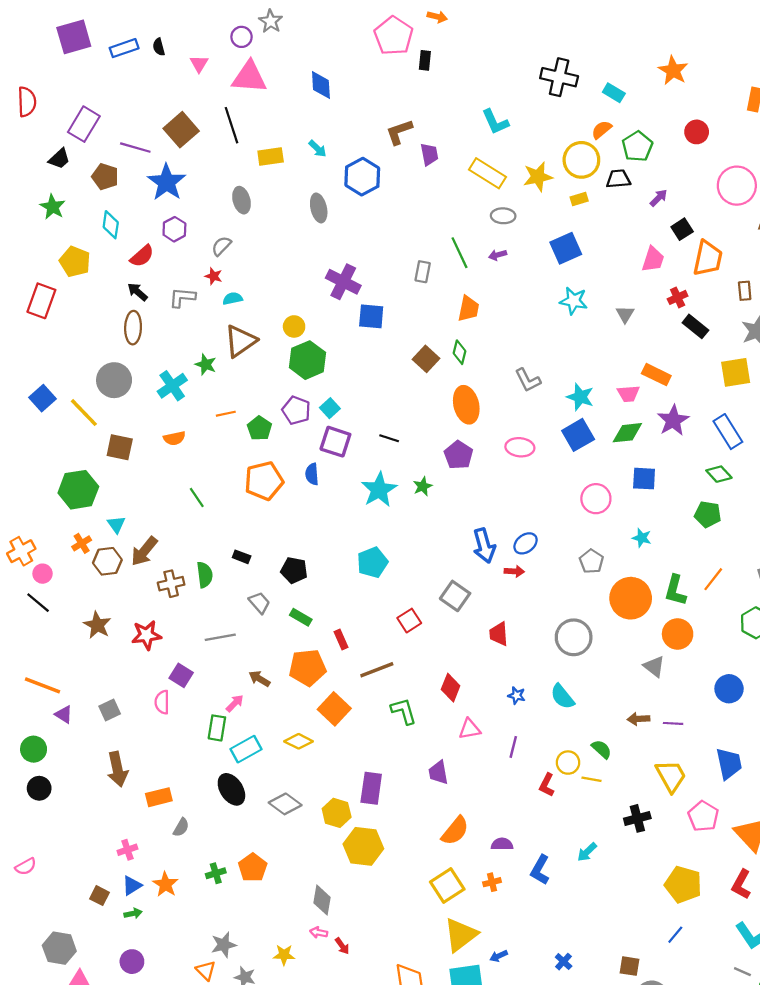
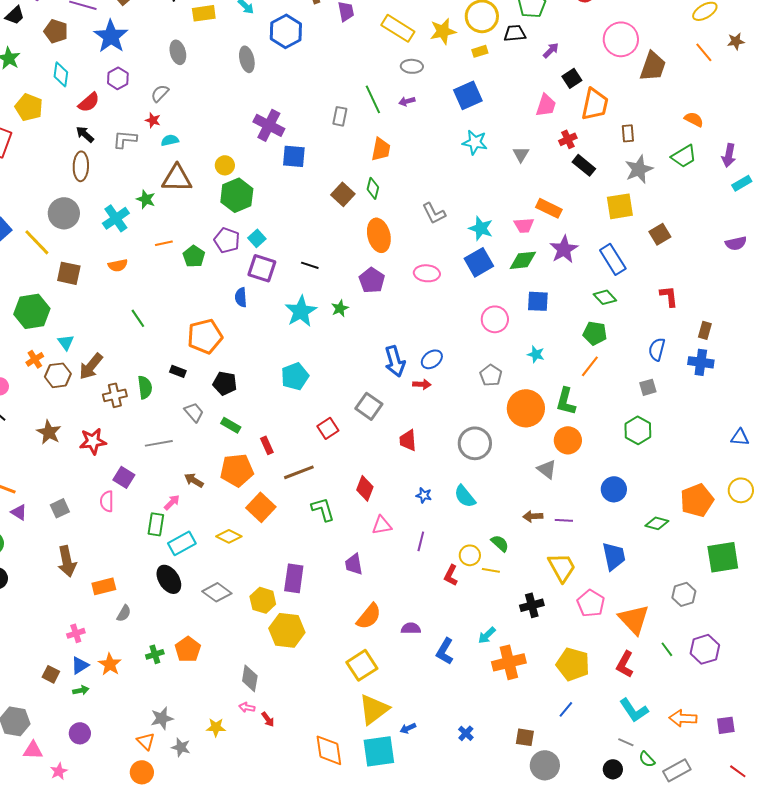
brown triangle: (240, 341) -> (177, 178), turned 36
orange pentagon: (264, 481) -> (205, 336), moved
orange line: (713, 579) -> (590, 366), moved
orange cross: (492, 882) -> (509, 662), moved, size x2.0

